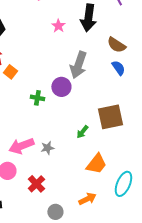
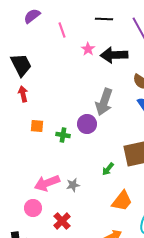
black arrow: (88, 18) -> (114, 55), turned 80
pink star: (58, 26) -> (88, 49), moved
orange square: (10, 72) -> (37, 126), moved, turned -32

